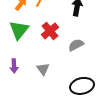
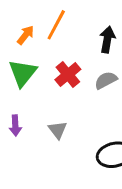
gray semicircle: (76, 45) -> (106, 80), moved

